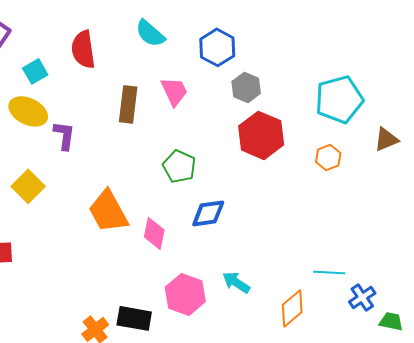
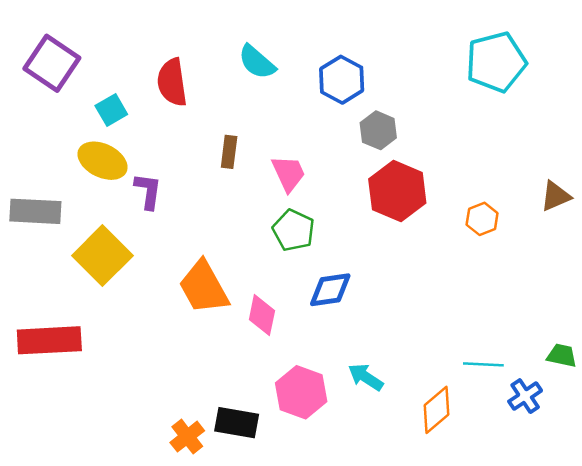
pink trapezoid: (174, 91) -> (288, 173), moved
cyan pentagon: (339, 99) -> (496, 62), moved
brown rectangle: (128, 104) -> (229, 152), size x0.7
yellow square: (28, 186) -> (102, 256), size x1.4
green trapezoid: (391, 321) -> (562, 356), moved

